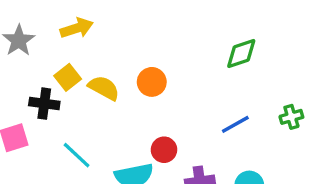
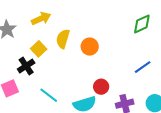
yellow semicircle: (104, 88) -> (63, 39), moved, turned -96
black cross: (44, 104) -> (26, 66), turned -36

